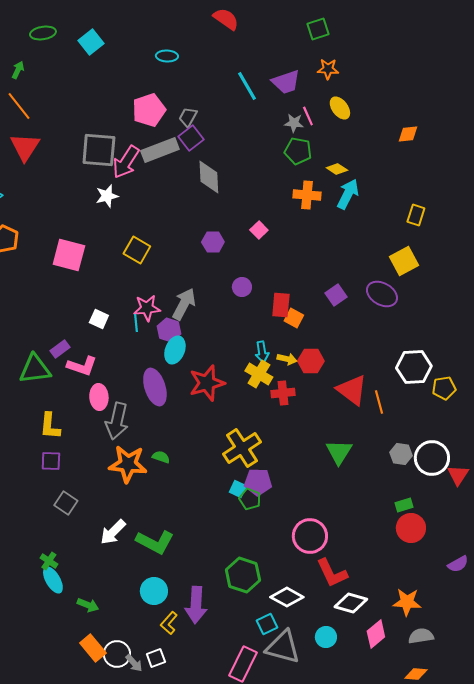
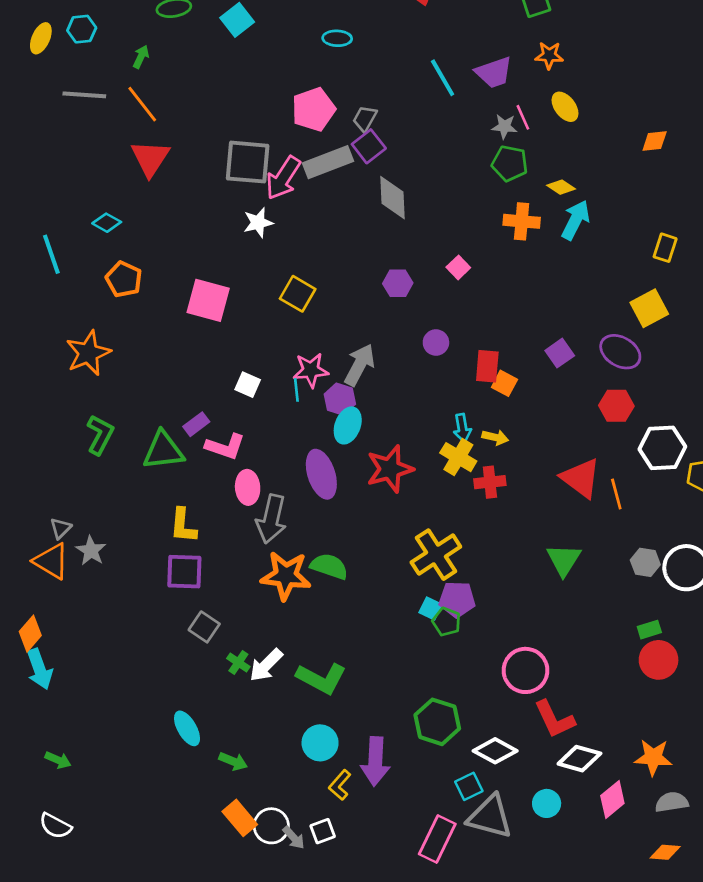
red hexagon: (311, 361) -> (616, 406), moved
green semicircle: (161, 457) -> (329, 566), size x1.6
purple square: (51, 461) -> (184, 572), size x1.4
green cross: (49, 561) -> (238, 663), moved

